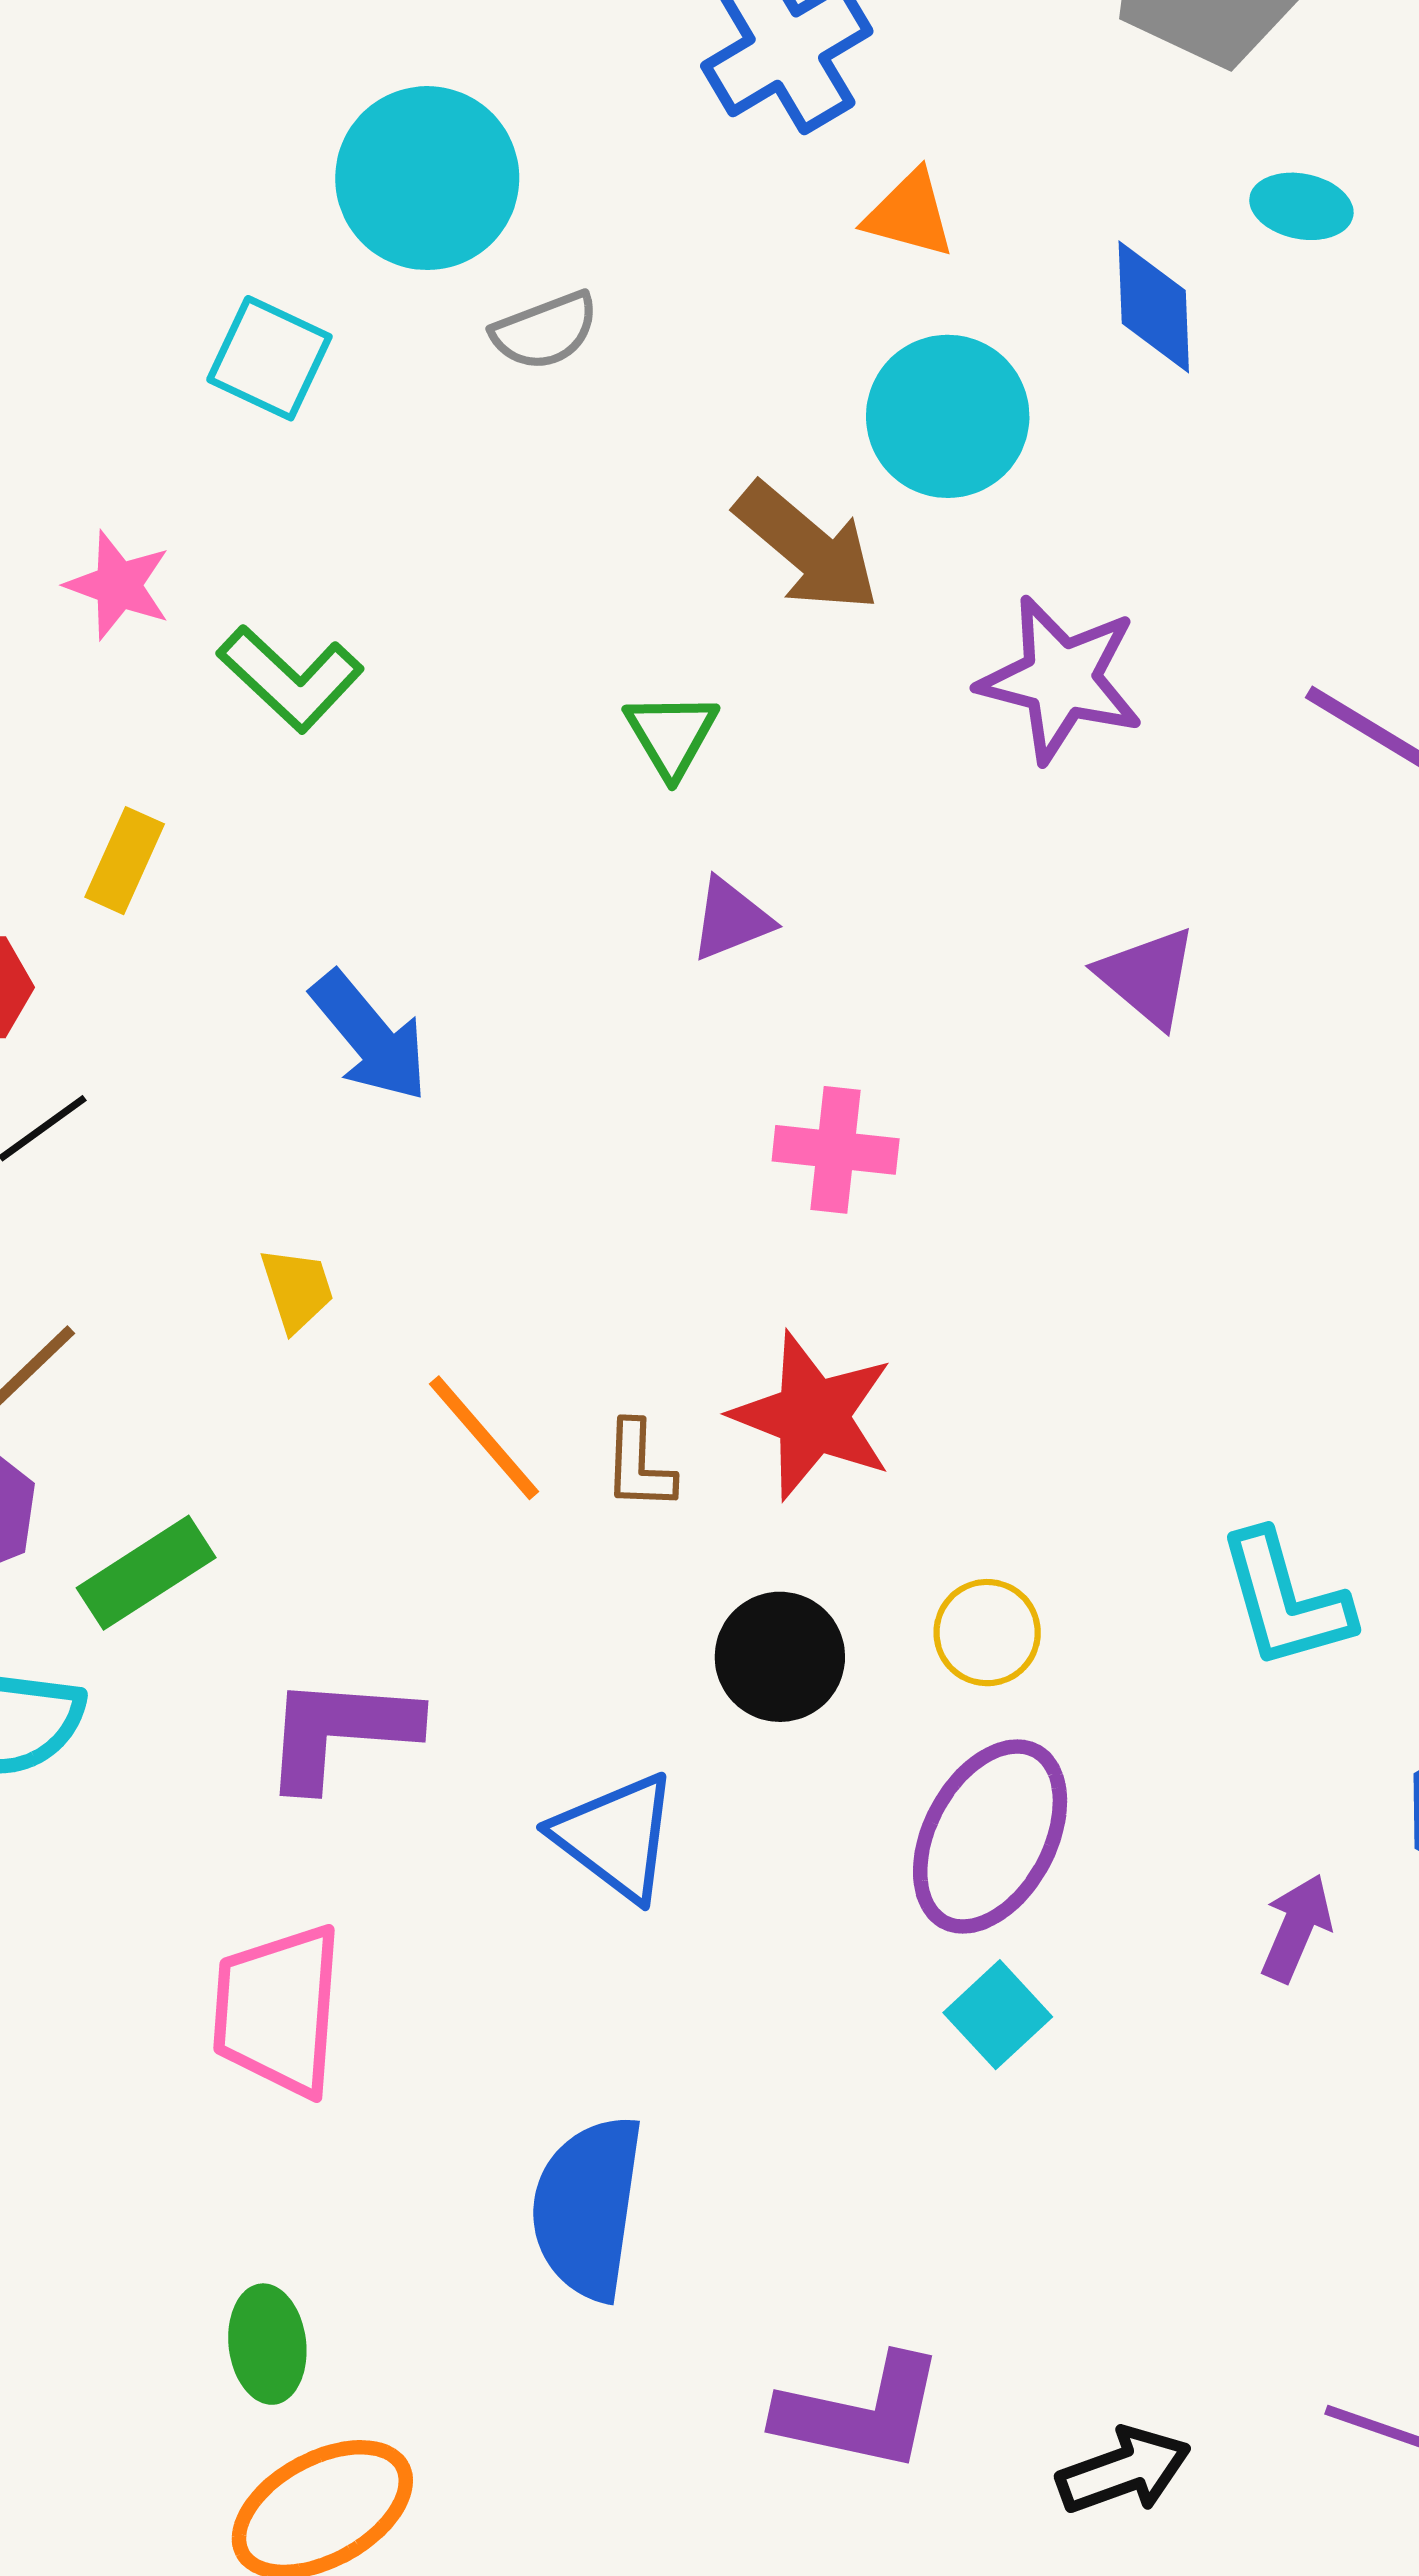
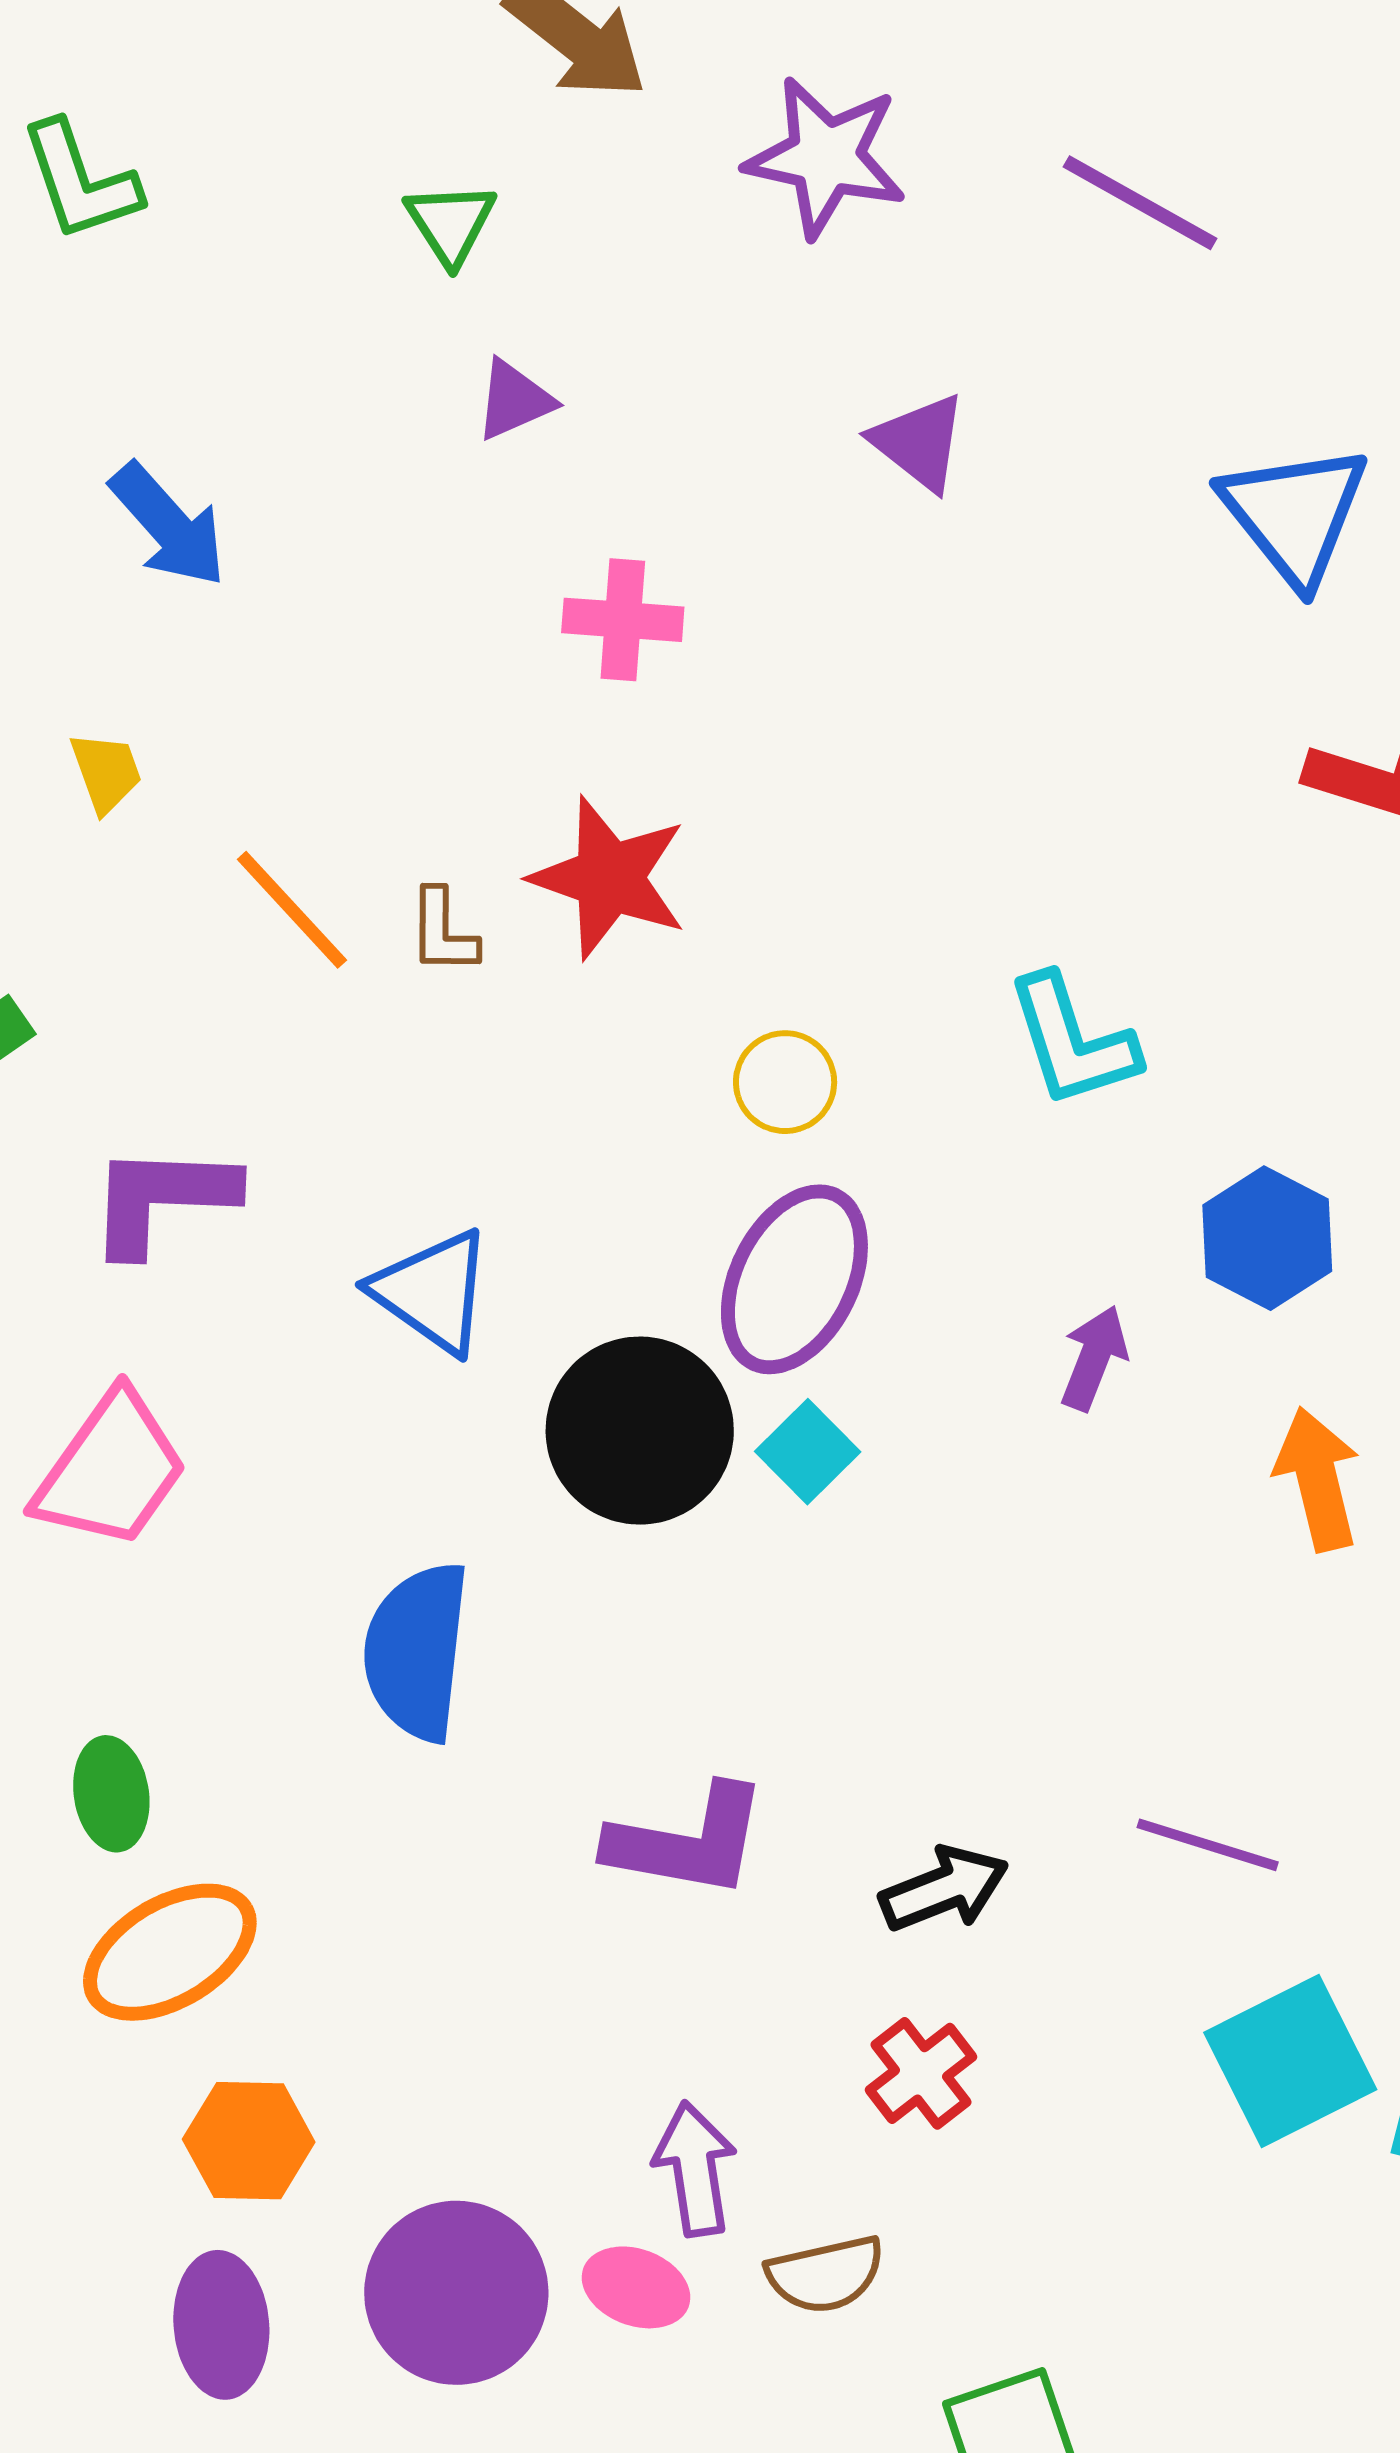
green L-shape: (290, 678) -> (80, 181), turned 30
black circle: (780, 1657) -> (640, 1431), moved, size x1.5
pink trapezoid: (278, 2010) -> (111, 1470), turned -147

